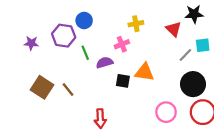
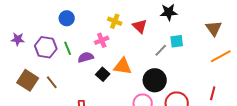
yellow cross: (136, 24) -> (115, 21), turned 32
red triangle: (174, 29) -> (140, 26), moved
purple hexagon: (64, 36) -> (46, 47), moved
black square: (123, 81) -> (103, 74), turned 32
black circle: (193, 84) -> (155, 80), moved

